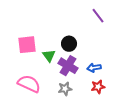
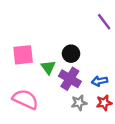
gray star: (65, 89) -> (79, 103), moved

